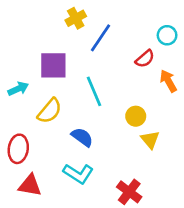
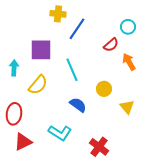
yellow cross: (76, 18) -> (58, 14), turned 35
cyan arrow: (18, 89) -> (14, 68), turned -63
blue semicircle: (82, 137) -> (78, 105), moved
yellow triangle: (150, 140) -> (127, 107), moved
red triangle: (30, 185) -> (23, 142), turned -36

